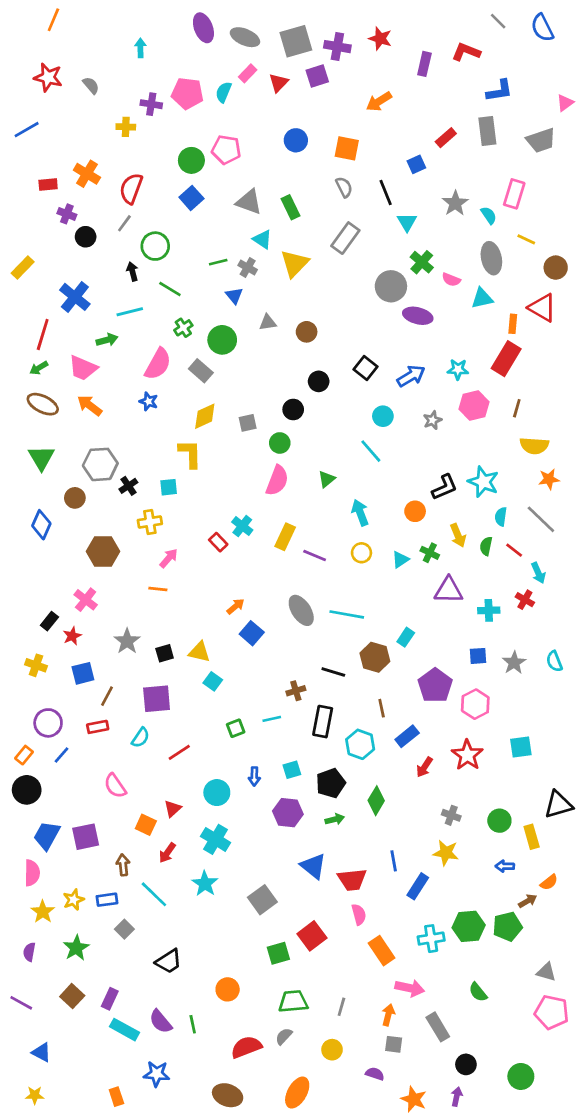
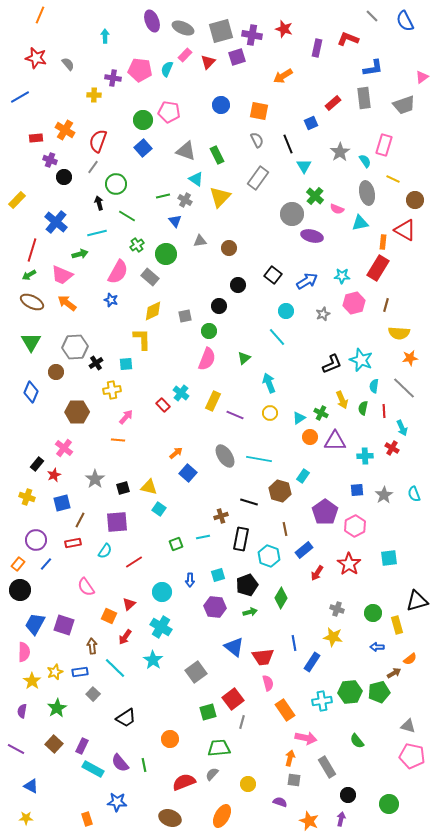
orange circle: (415, 511) -> (310, 437), moved
red line: (514, 550) -> (384, 411), turned 48
purple square: (86, 837) -> (64, 625), turned 30
gray line: (341, 1007) -> (242, 722), moved

